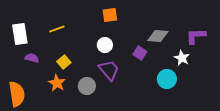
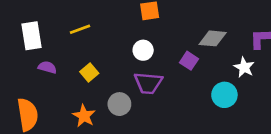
purple trapezoid: (109, 70) -> (148, 83), turned 135
orange star: (57, 83) -> (84, 116), moved

